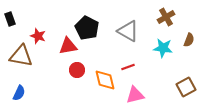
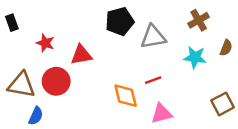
black pentagon: (87, 28) -> (120, 21), moved, turned 30
gray triangle: (128, 31) -> (153, 37), turned -40
brown triangle: (21, 56) -> (21, 85), moved
red circle: (77, 70) -> (56, 81), moved, size x1.5
blue semicircle: (19, 93) -> (36, 116), moved

